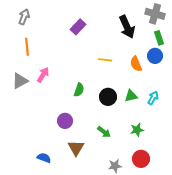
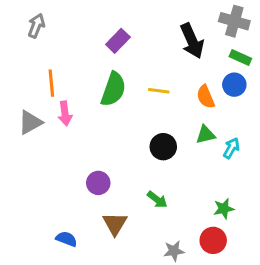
green rectangle: (159, 38) -> (240, 57), turned -48
orange line: (27, 47) -> (51, 83), moved
pink arrow: (43, 75) -> (65, 113), turned 140
green semicircle: (79, 90) -> (113, 89), moved, size x1.6
green triangle: (131, 96) -> (206, 135), moved
green star: (137, 130) -> (224, 209), moved

